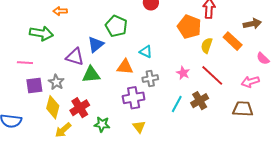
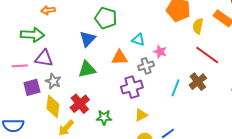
purple triangle: (75, 57) -> (44, 58), moved
pink star: (183, 73) -> (160, 52), moved
yellow triangle: (139, 127) -> (141, 115), turned 48

